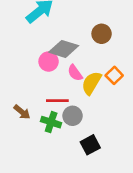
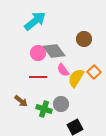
gray diamond: (64, 49) -> (54, 51), turned 35
pink circle: (49, 62) -> (38, 53), moved
red line: (57, 101) -> (38, 77), moved

